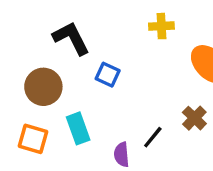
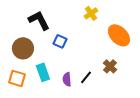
yellow cross: (161, 26) -> (91, 13), turned -32
purple semicircle: (122, 155) -> (67, 79), moved

